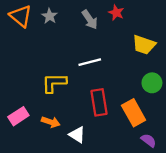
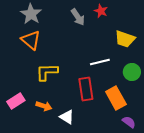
orange triangle: (21, 16) -> (31, 40), moved
gray star: (50, 16) -> (31, 14), moved, size x1.5
white line: (90, 62) -> (100, 62), moved

